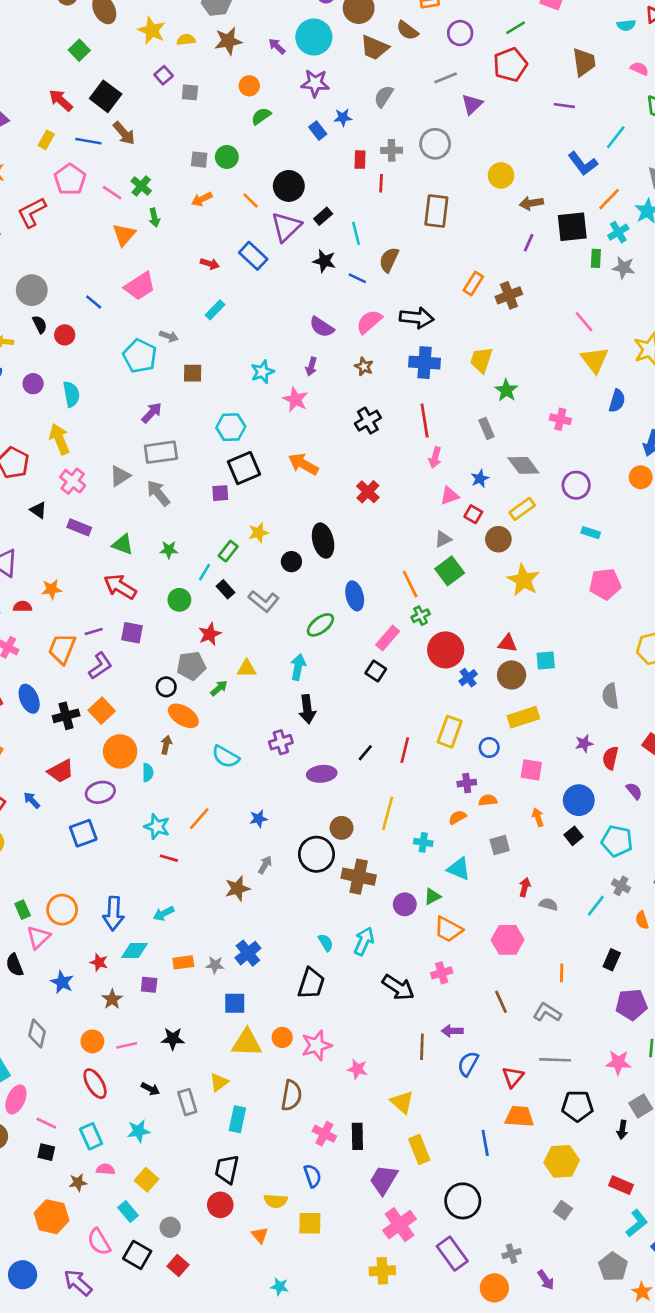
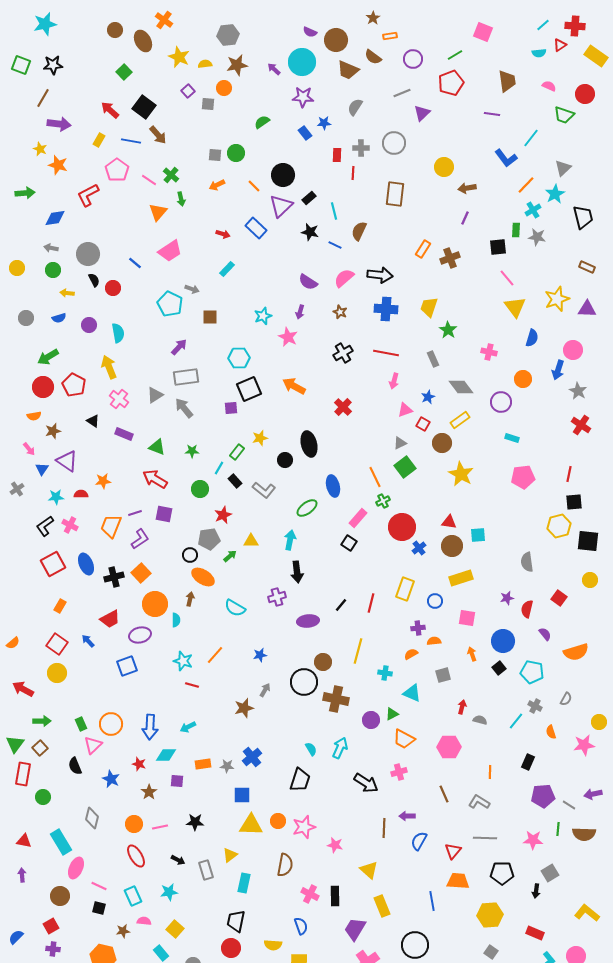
orange circle: (249, 86) -> (224, 88), moved
black square: (572, 227) -> (498, 247), moved, size x0.7
red line: (425, 421) -> (386, 353), turned -70
orange circle: (641, 477) -> (523, 379), moved

